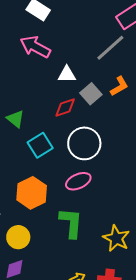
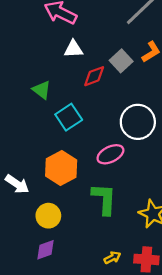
white triangle: (67, 74) -> (73, 49), moved
white circle: (84, 143) -> (138, 122), moved

